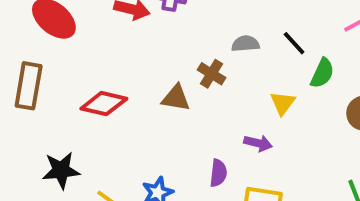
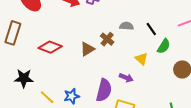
brown triangle: (176, 98) -> (87, 49), turned -49
yellow triangle: (283, 103) -> (141, 59), turned -32
purple semicircle: (218, 173) -> (104, 90), size x1.6

